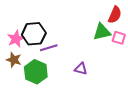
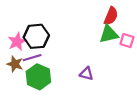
red semicircle: (115, 15) -> (111, 16), moved
purple line: (49, 48) -> (32, 58), moved

